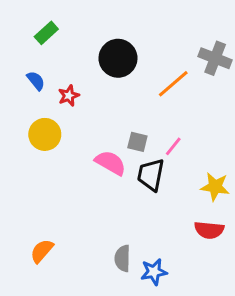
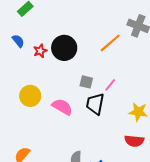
black circle: (118, 58) -> (64, 48), moved
yellow circle: (45, 134) -> (30, 96), moved
pink semicircle: (111, 163) -> (62, 107), moved

